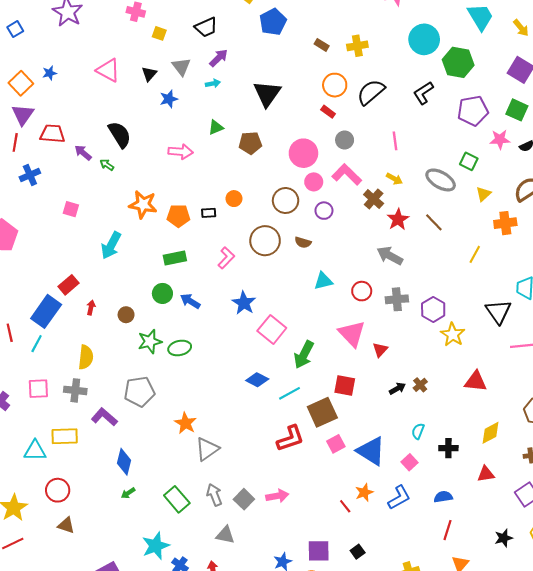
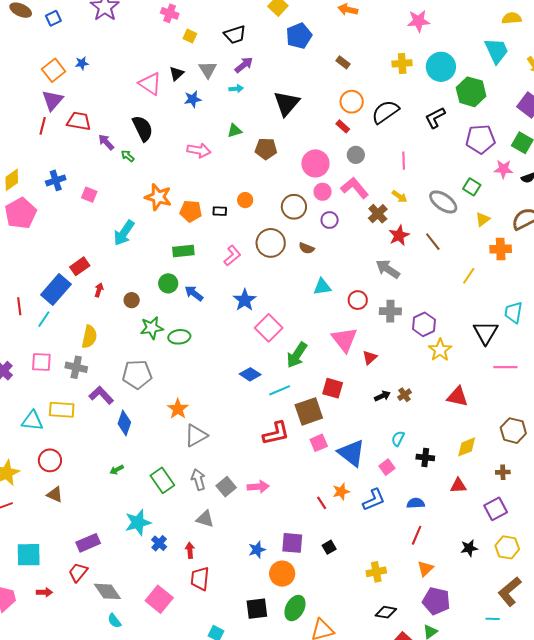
yellow cross: (357, 46) -> (402, 63), moved
pink triangle: (108, 70) -> (150, 84), moved
blue cross: (30, 175) -> (56, 180), moved
blue diamond: (124, 462) -> (124, 423), moved

